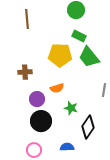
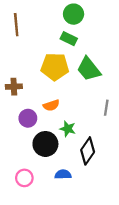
green rectangle: (79, 36) -> (69, 39), moved
black circle: (41, 121) -> (45, 144), moved

